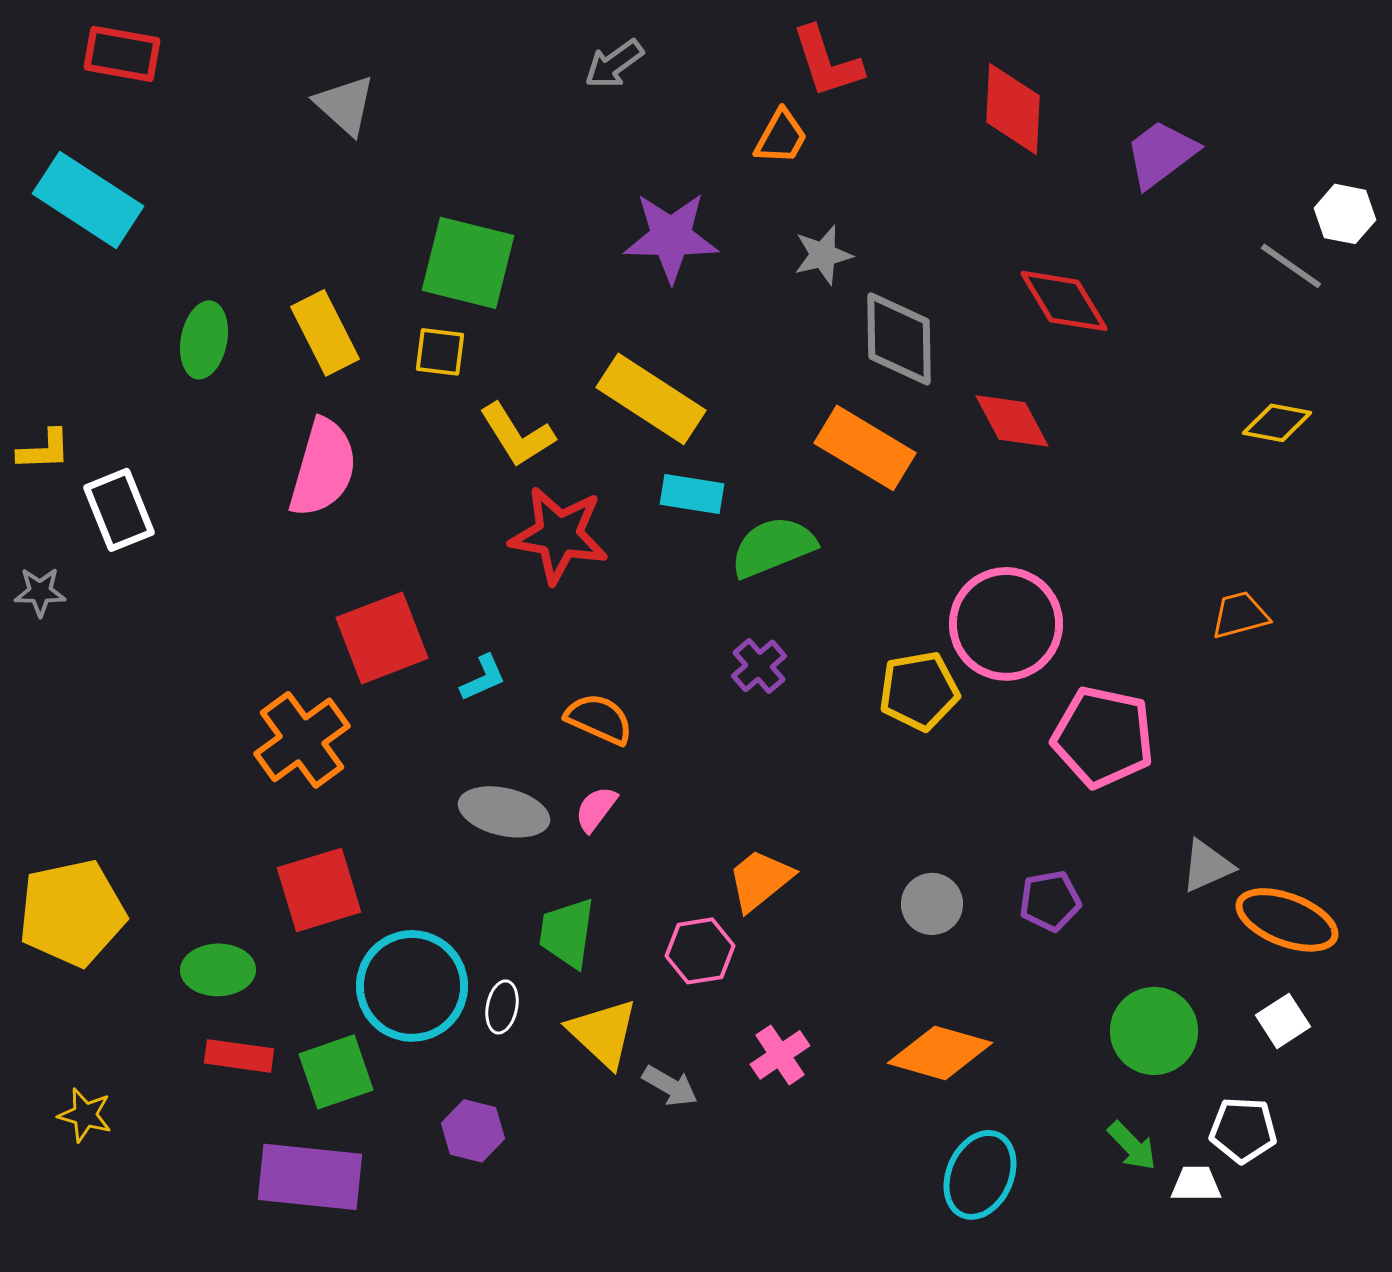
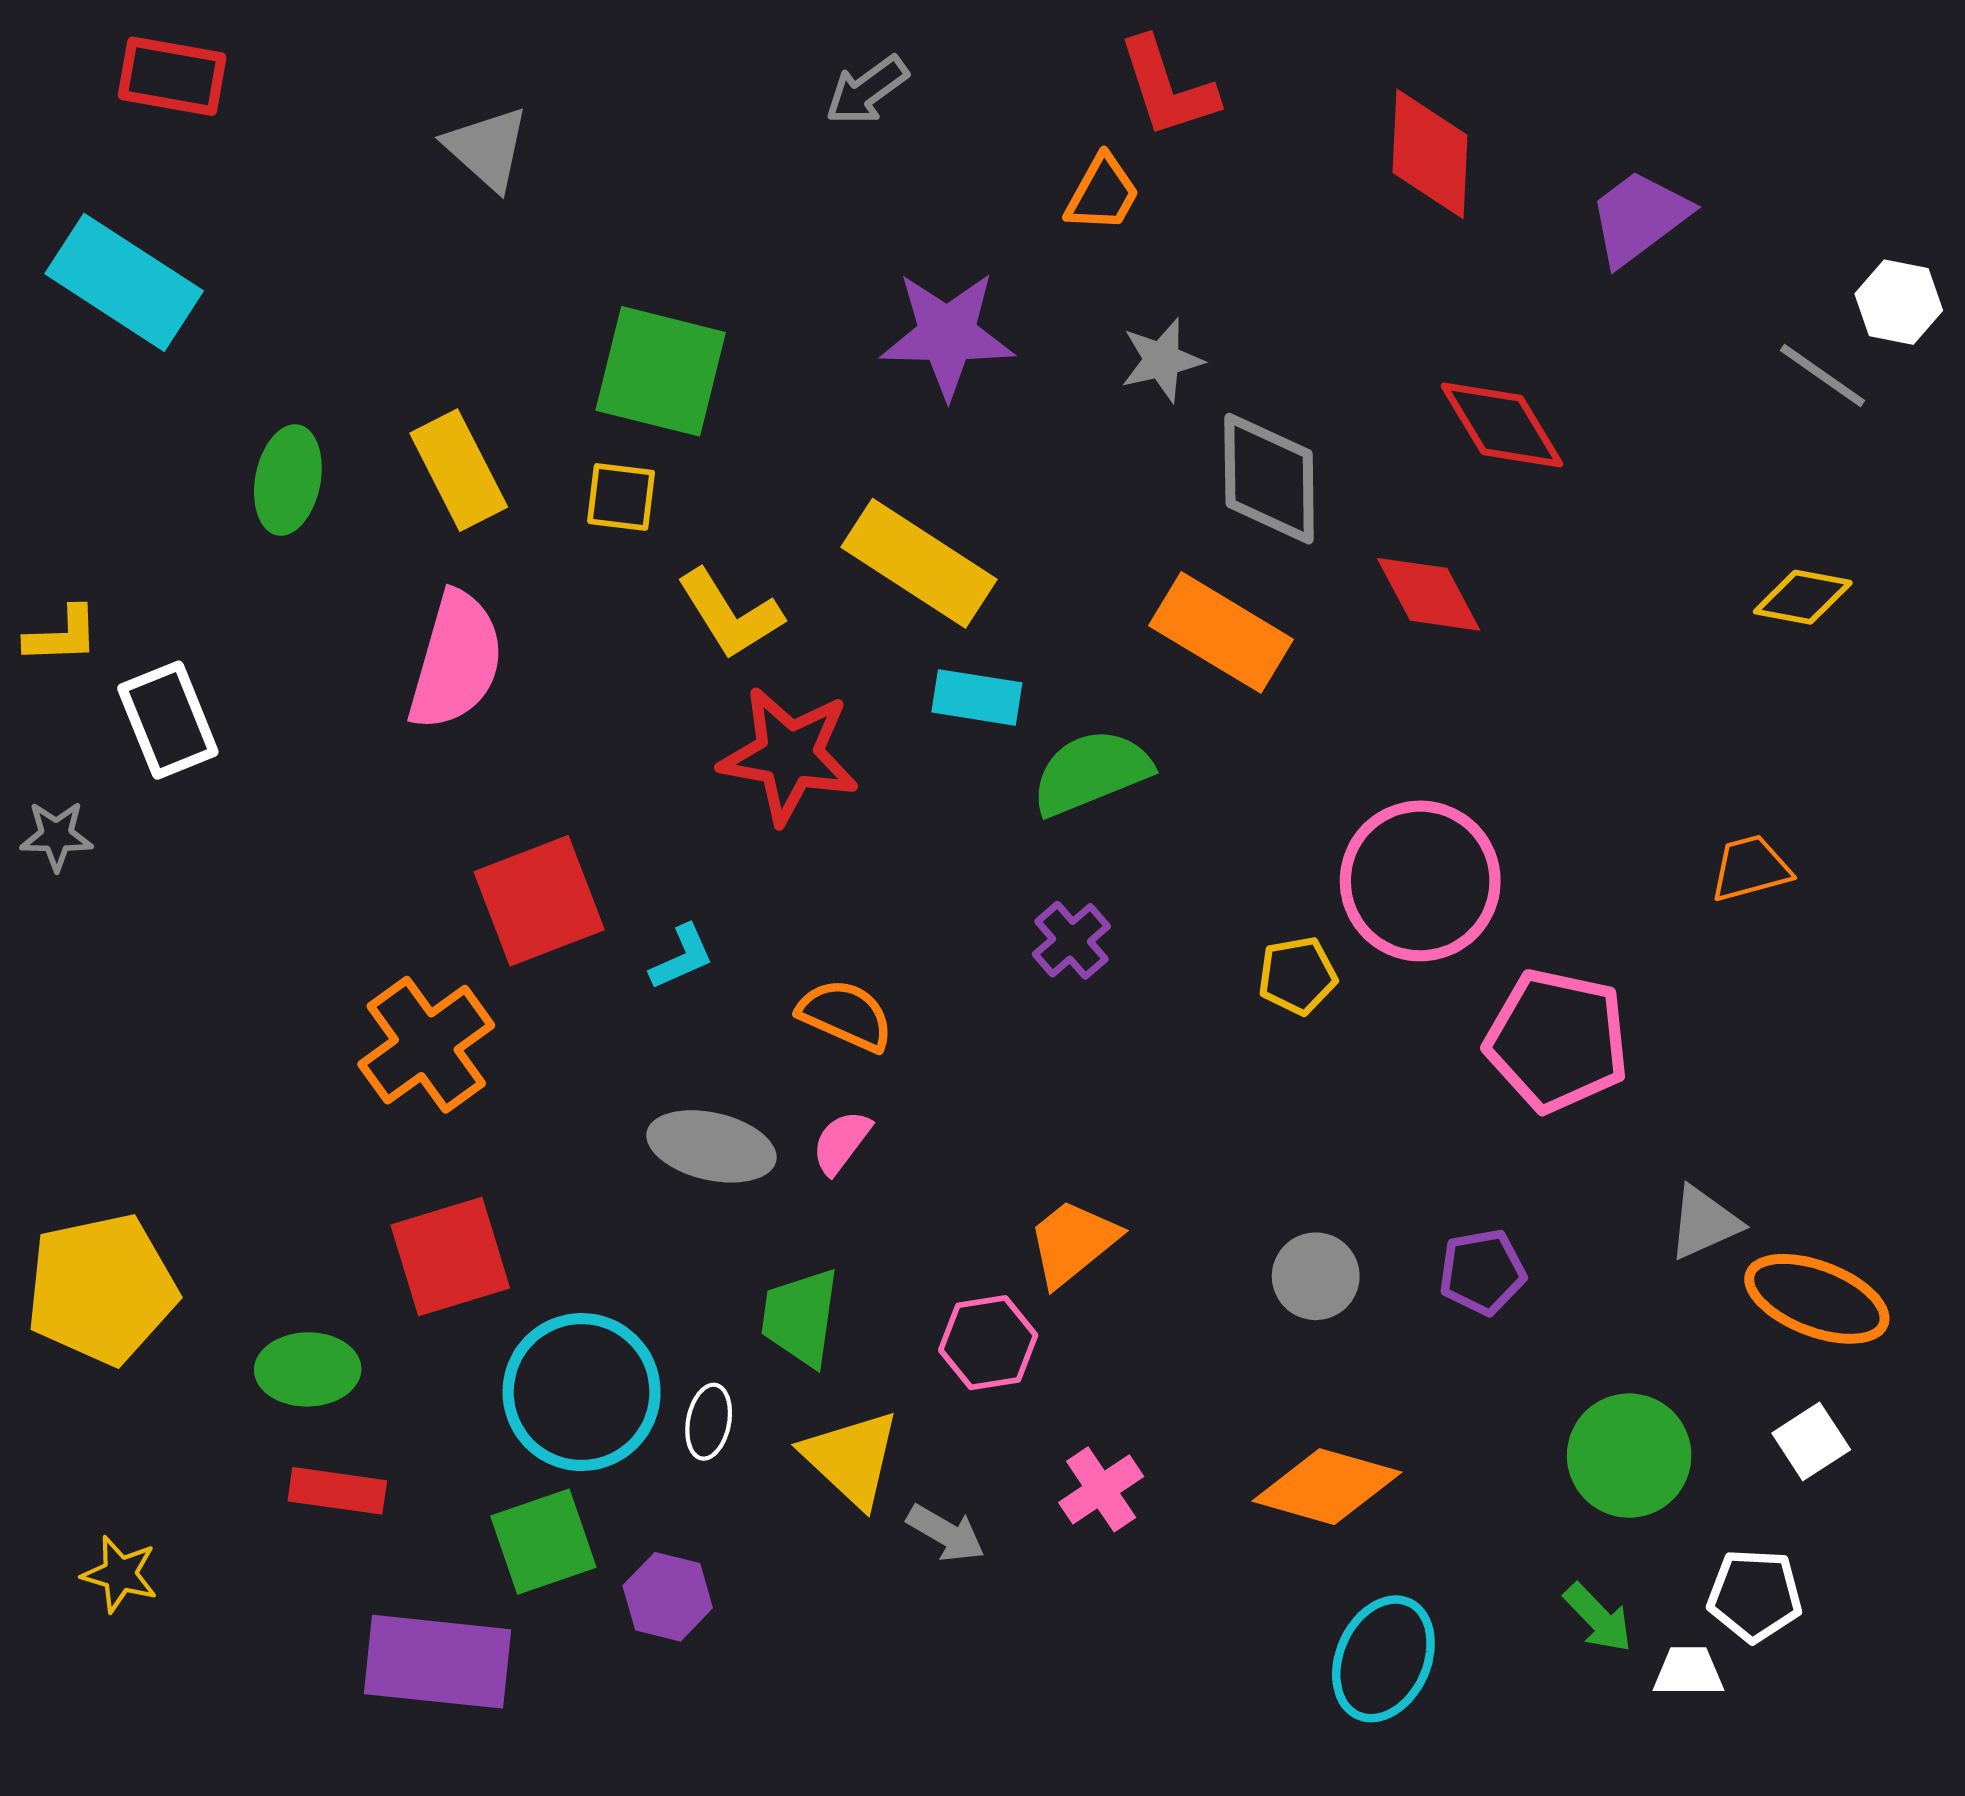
yellow pentagon: (919, 691) -> (1297, 976), size x0.7
green square: (336, 1072) -> (543, 1542), moved

